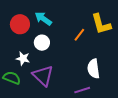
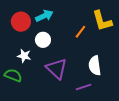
cyan arrow: (43, 19) -> (44, 16), turned 120
purple triangle: (43, 76) -> (56, 69), moved

